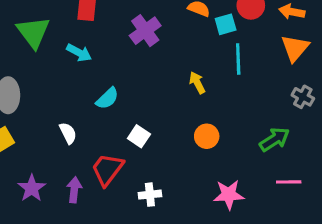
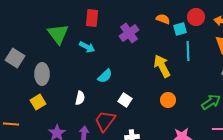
yellow arrow: (197, 83) -> (162, 66), size x1.6
white semicircle: (68, 133) -> (80, 98), turned 40

